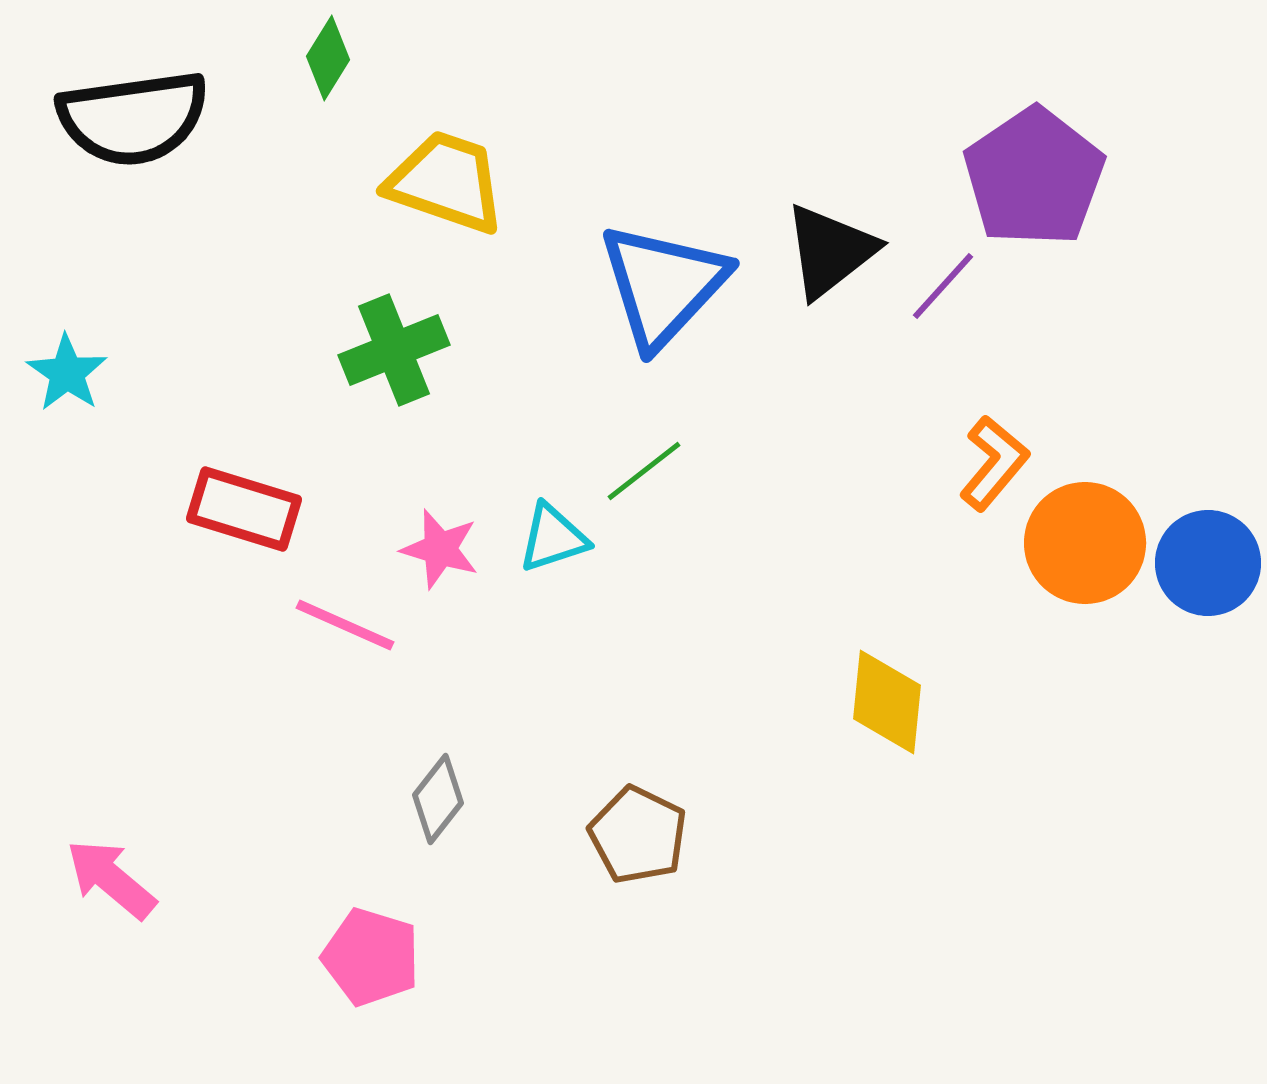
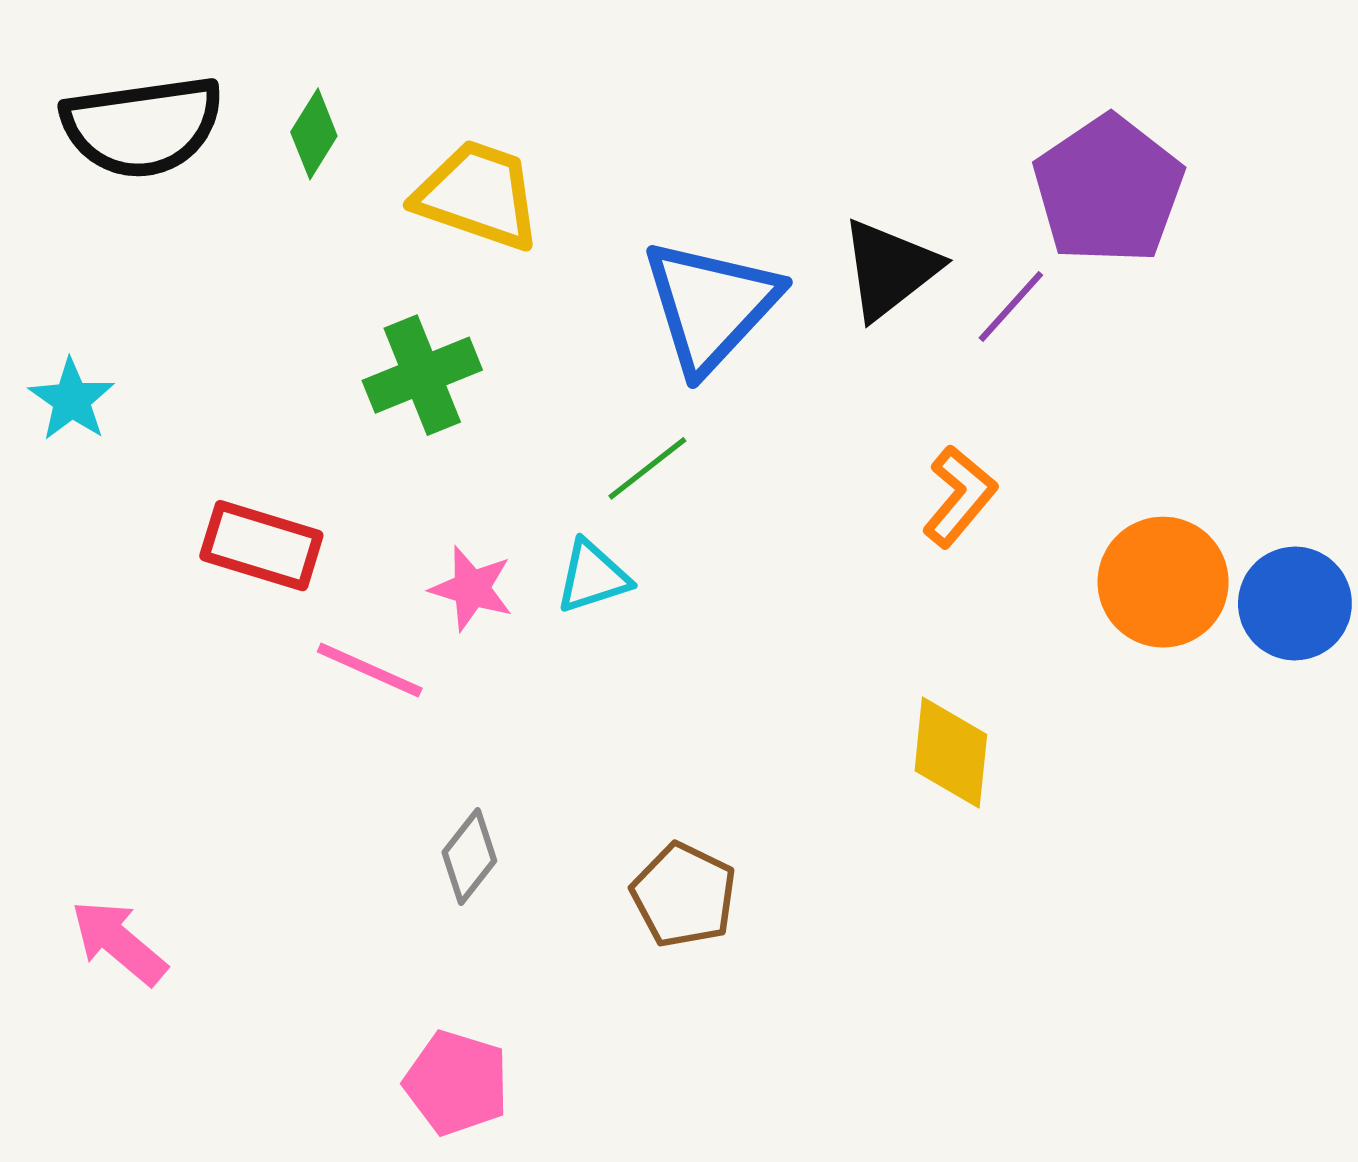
green diamond: (328, 58) -> (314, 134), moved
orange L-shape: (994, 463) -> (959, 496), moved
green line: (644, 471) -> (647, 468), moved
pink pentagon: (371, 957) -> (457, 1083), moved

